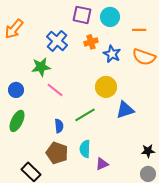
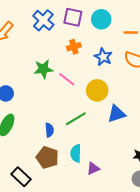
blue cross: (57, 41) -> (43, 20), moved
orange cross: (91, 42) -> (74, 47), moved
green star: (41, 67) -> (43, 69), moved
pink line: (55, 90) -> (67, 79), moved

